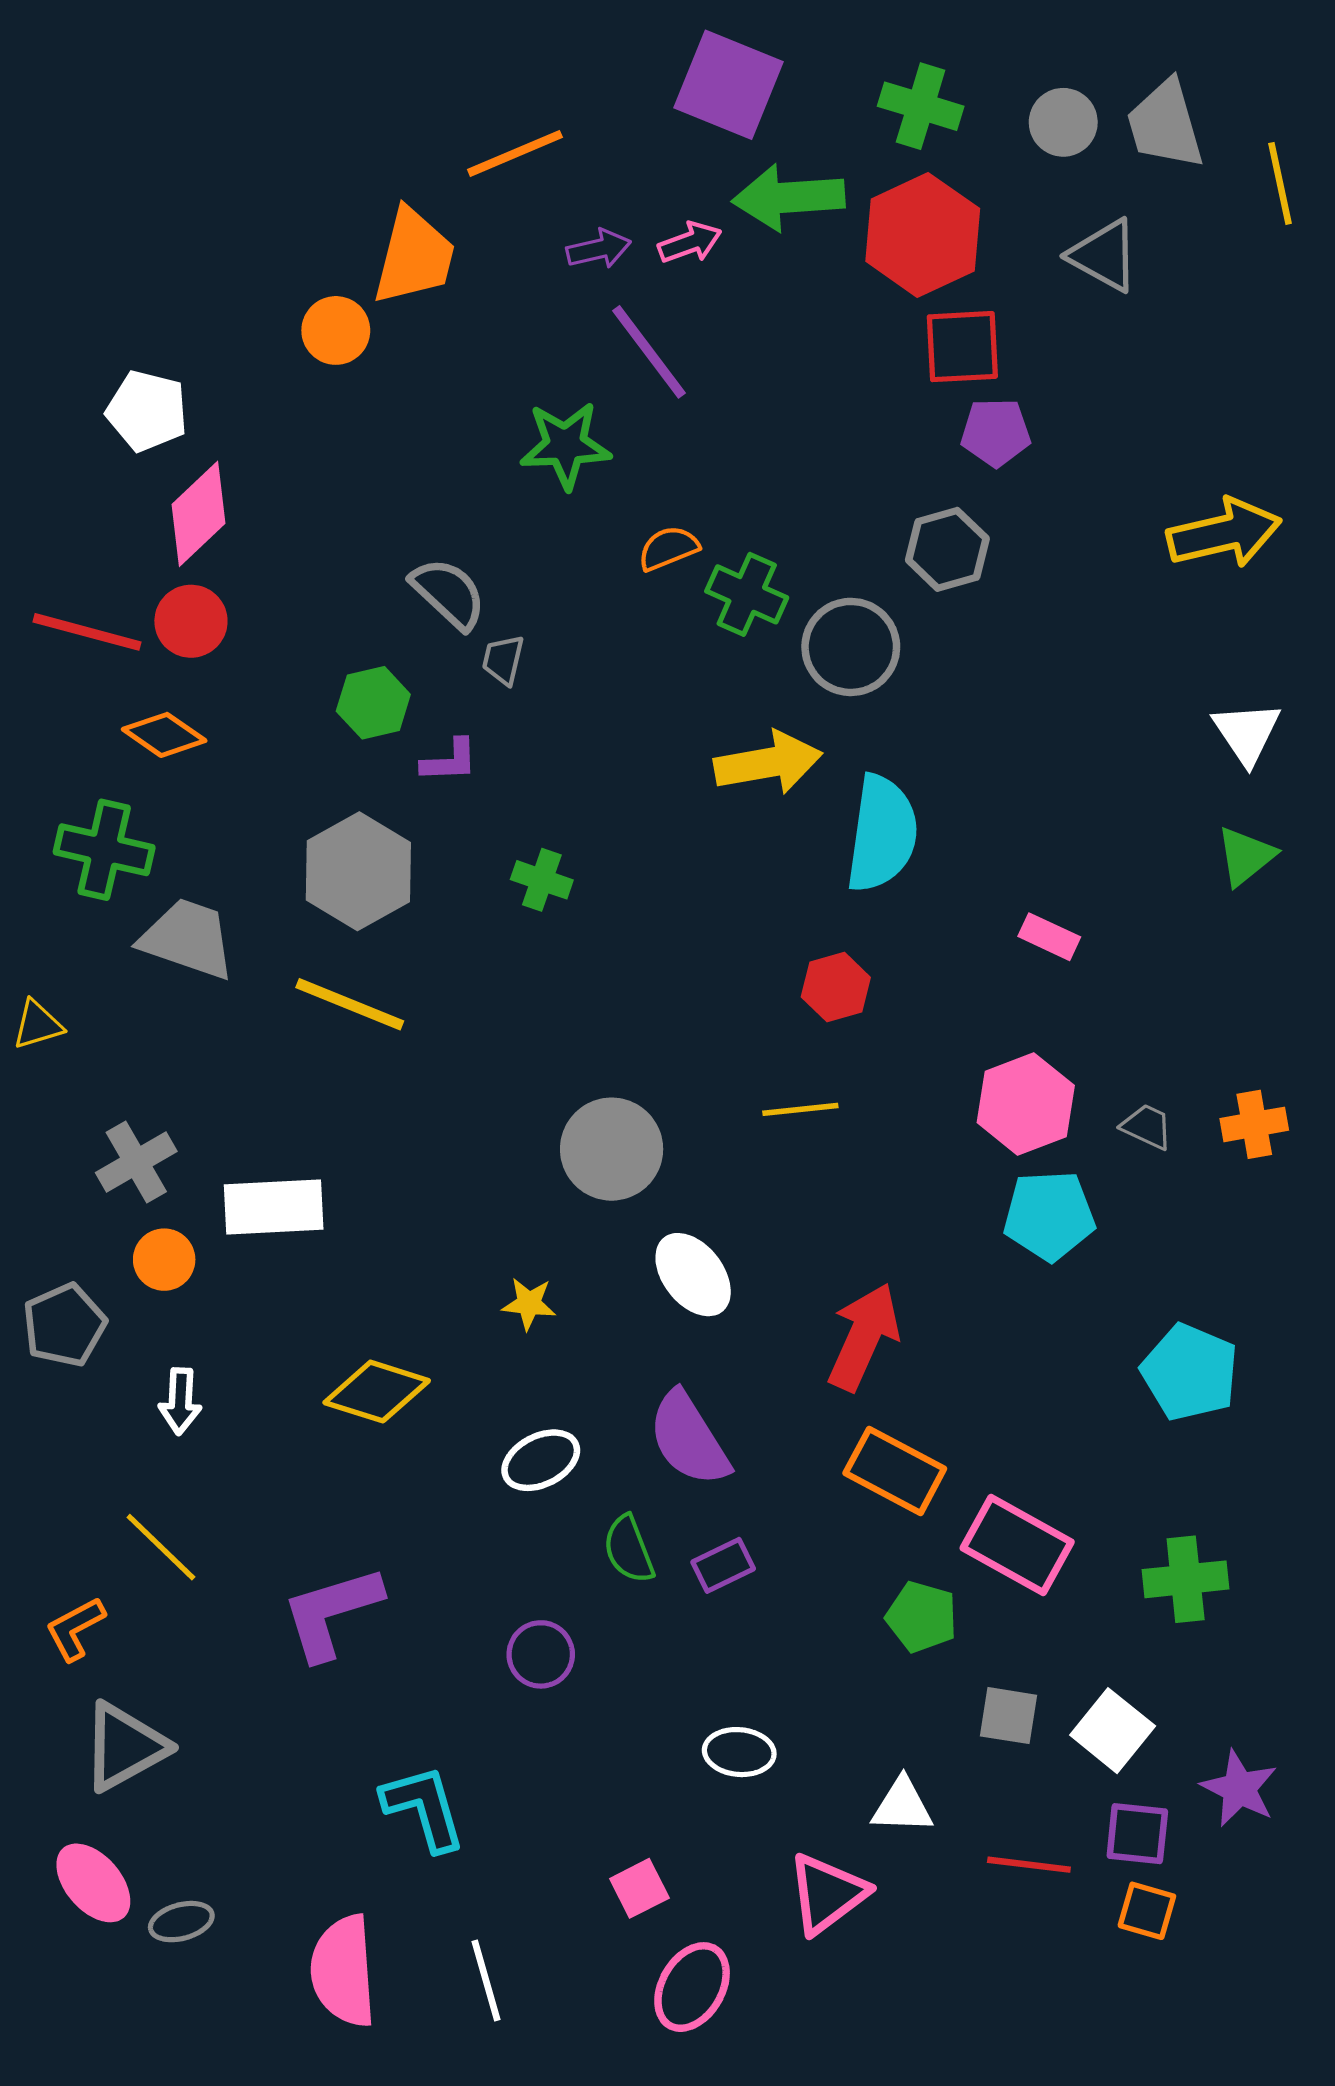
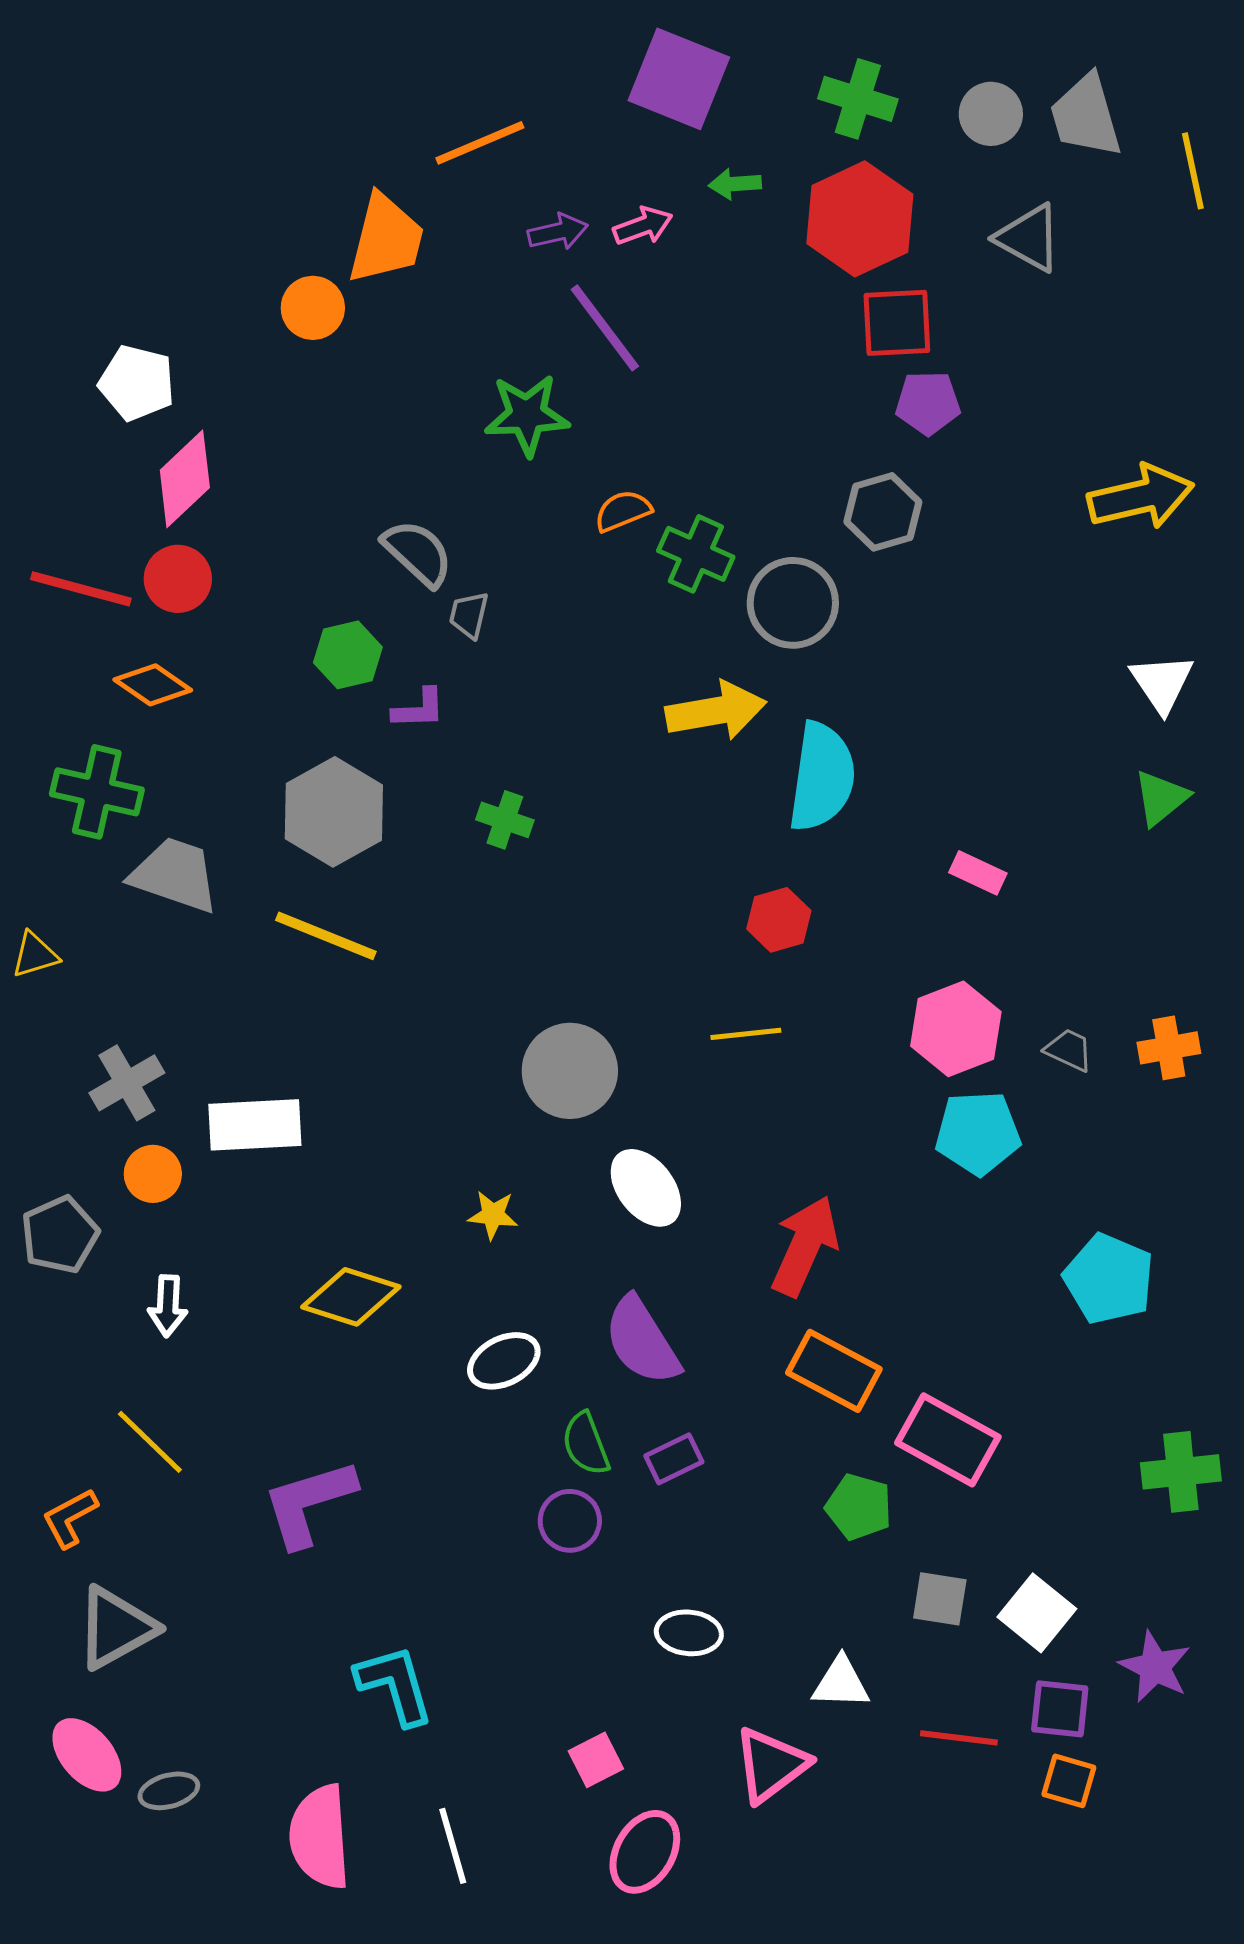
green arrow: (789, 197) -> (735, 184), size x0.5
green cross: (1186, 1579) -> (1181, 1472), moved
purple circle: (541, 1654) -> (570, 1521), moved

